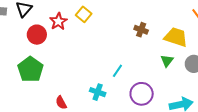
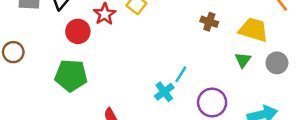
green pentagon: (30, 69) -> (71, 76), turned -30
cyan cross: (98, 92) -> (164, 92), moved, turned 35

